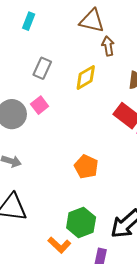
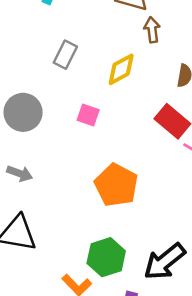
pink square: (40, 105) -> (88, 115), moved, turned -36
orange pentagon: (86, 167) -> (116, 185), size x1.4

